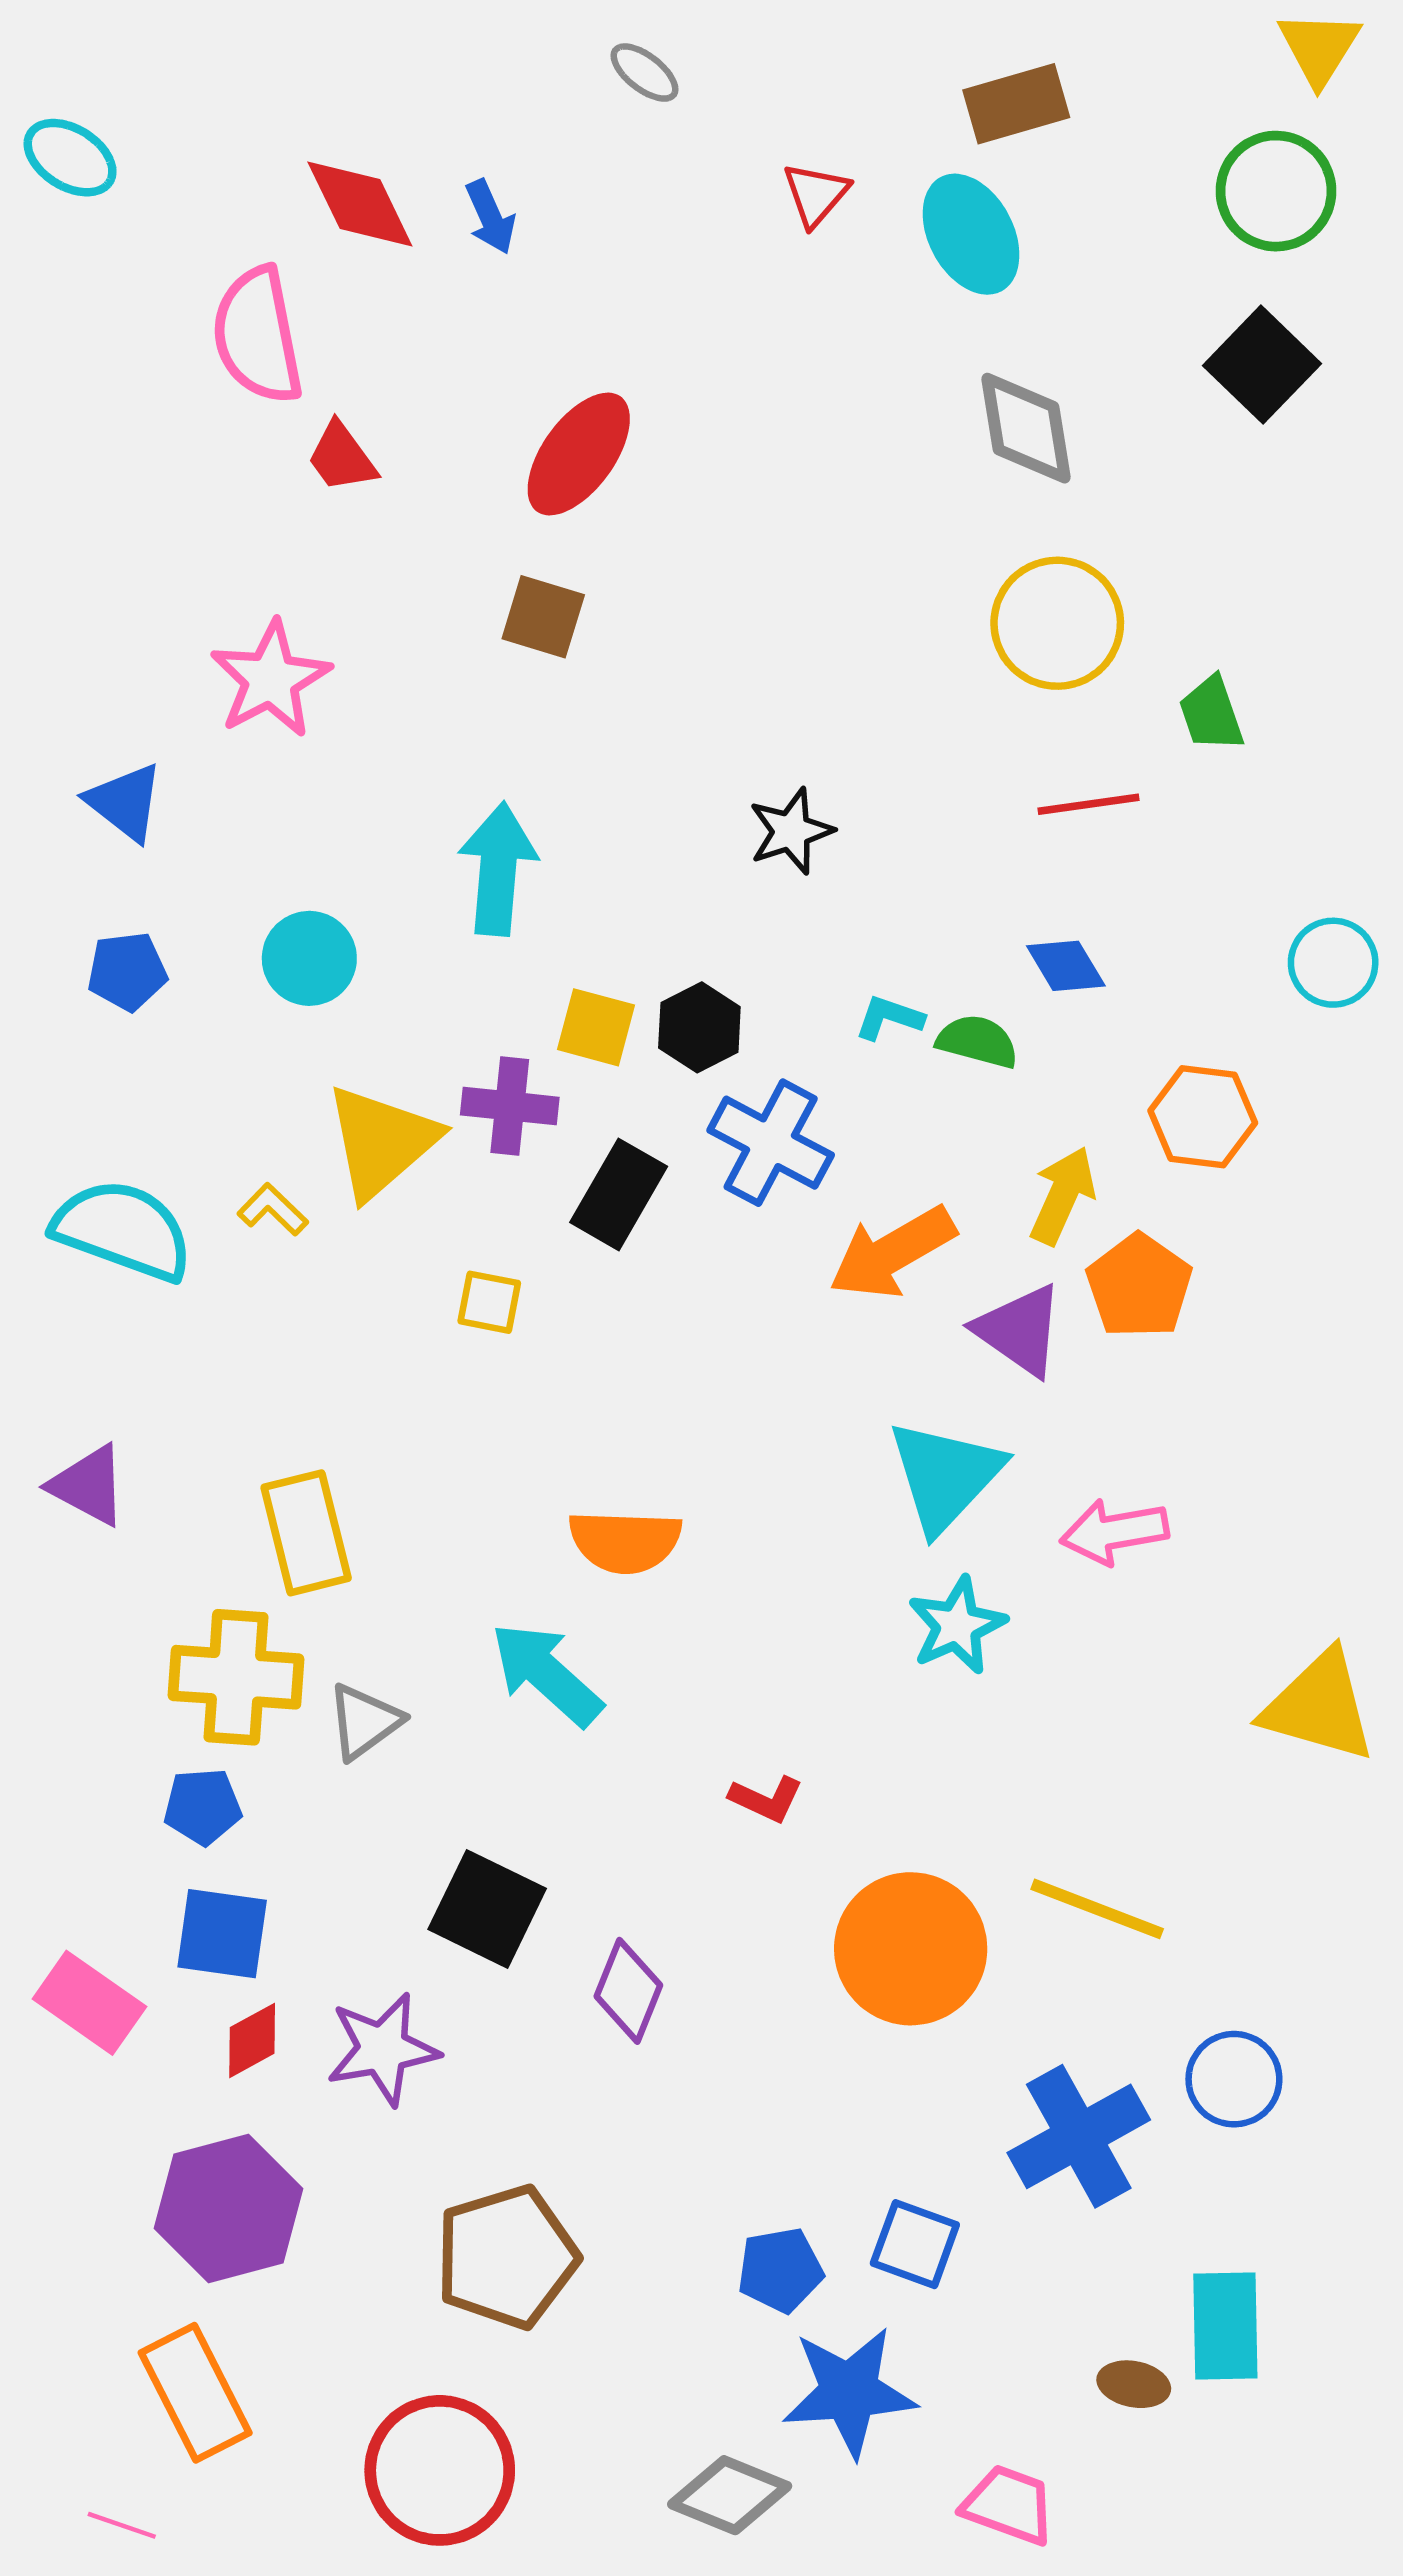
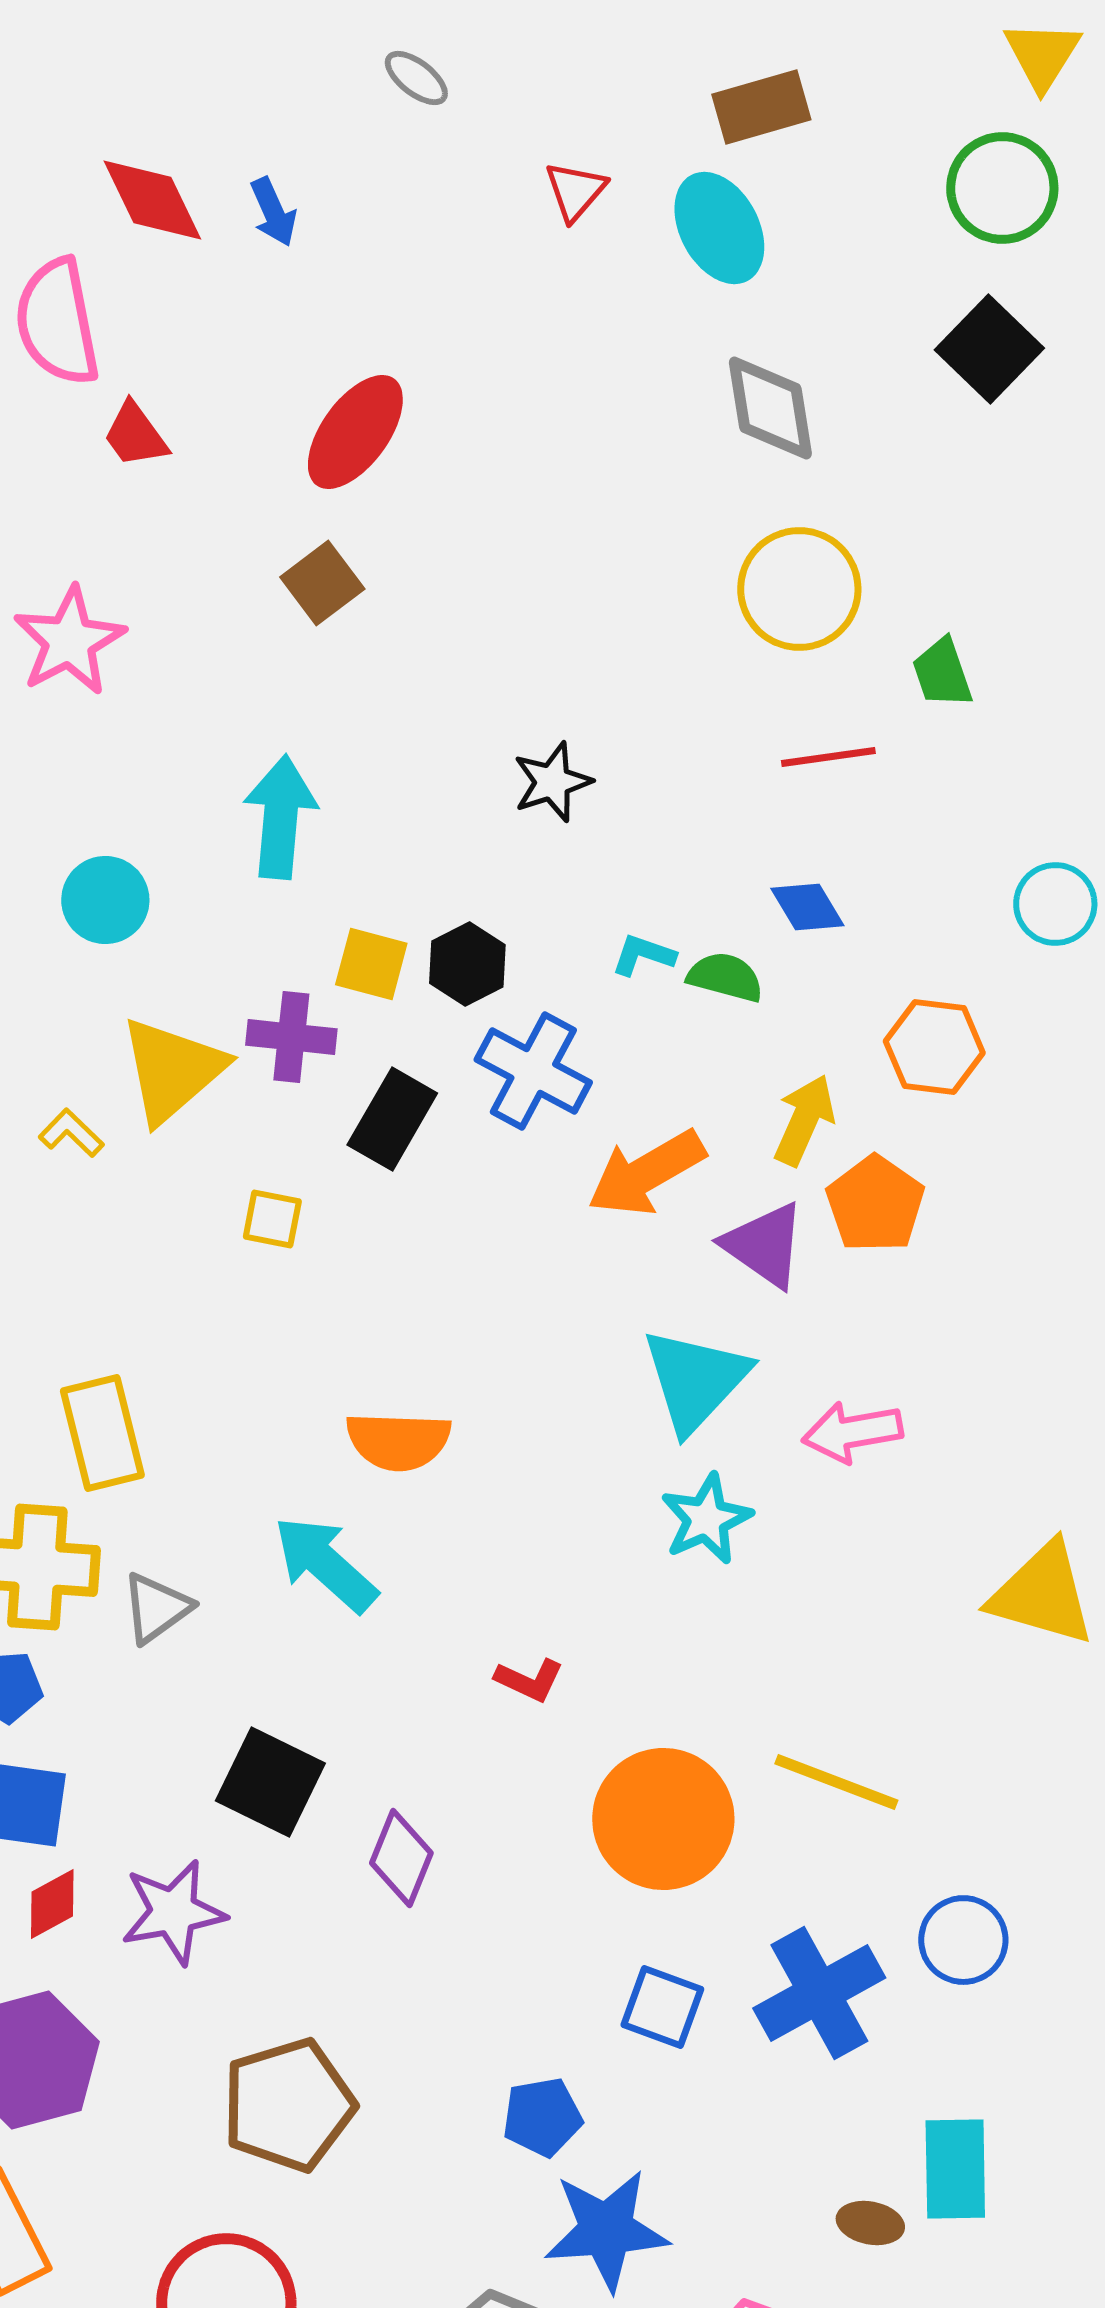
brown square: (543, 617) -> (322, 583), turned 36
blue square: (915, 2244) -> (662, 2007), moved

